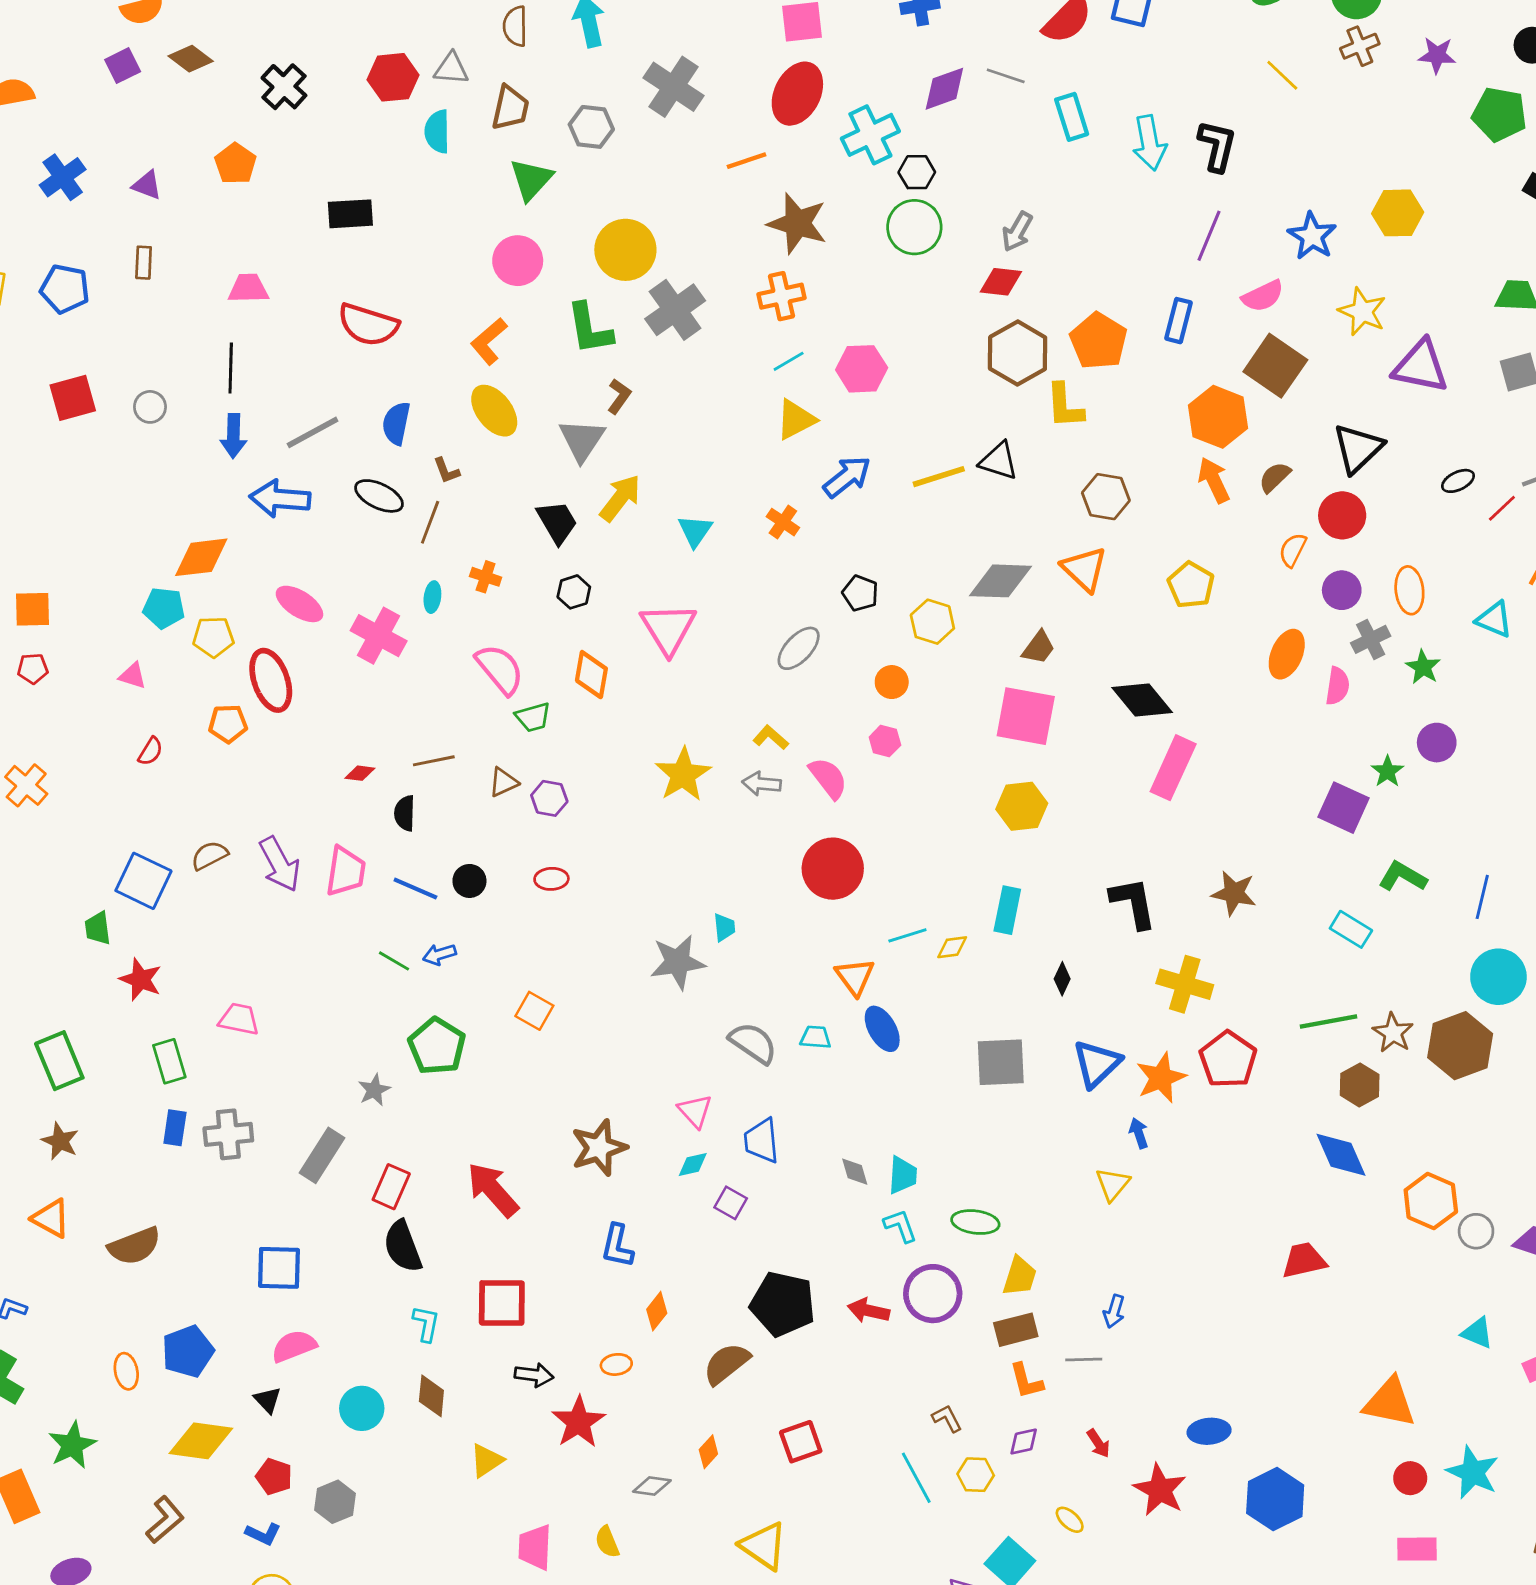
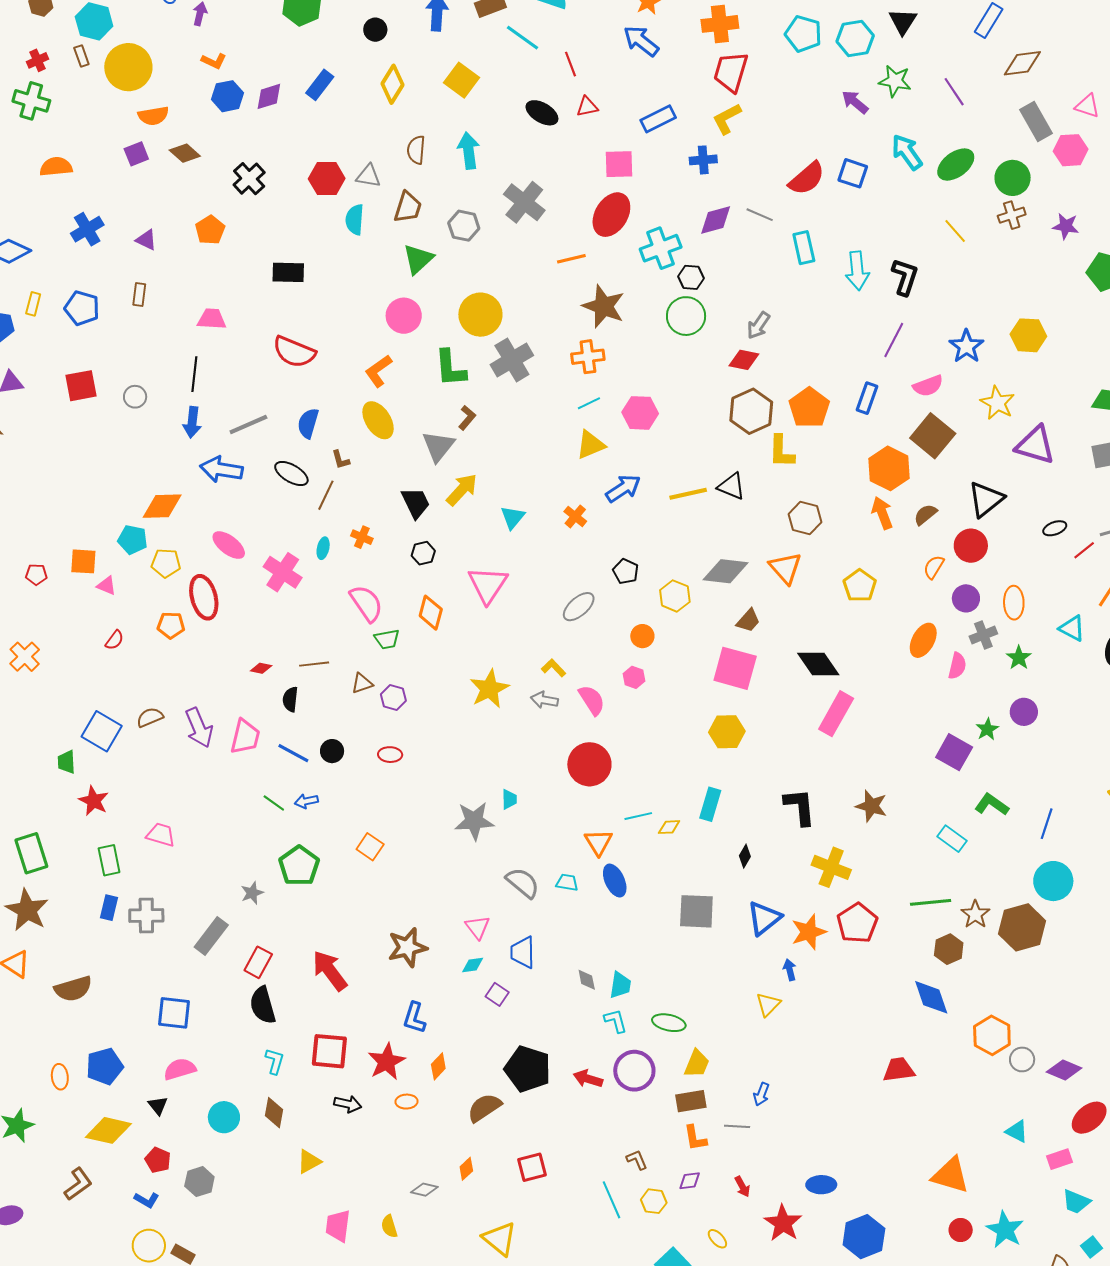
orange square: (32, 609) -> (83, 561), moved
brown star: (60, 1141) -> (27, 910), size x1.6
red star: (579, 1422) -> (386, 1062), moved

